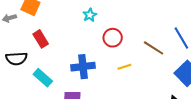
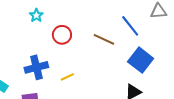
yellow line: (124, 67) -> (67, 77), moved

